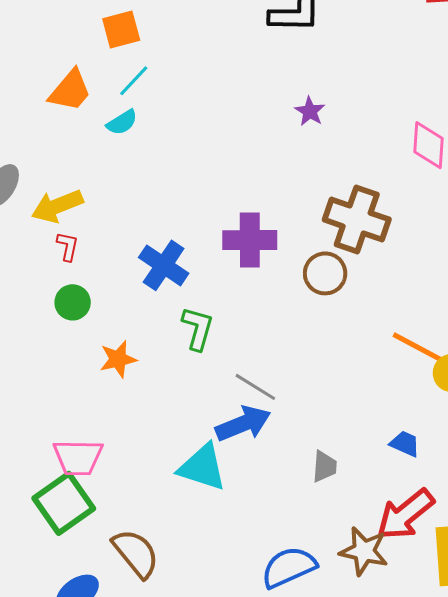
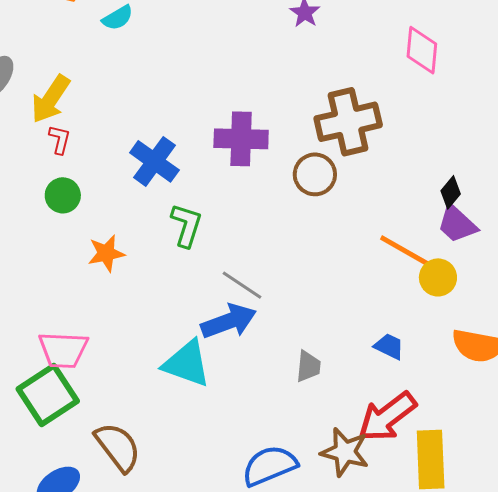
yellow arrow: (57, 206) -> (51, 99), turned -36
brown cross: (357, 220) -> (348, 122), turned -34

